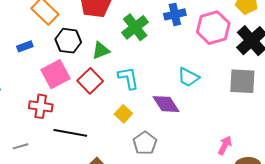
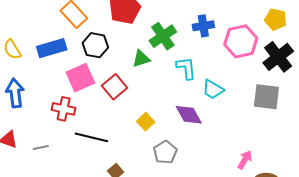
blue rectangle: (25, 46) -> (52, 48), size x1.8
green triangle: (101, 50) -> (141, 59), moved
cyan L-shape: (128, 78) -> (186, 68), moved

